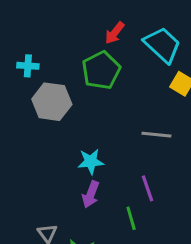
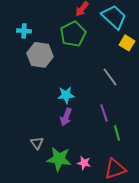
gray line: (156, 135) -> (110, 77), turned 48
green line: (131, 218) -> (117, 133), moved

